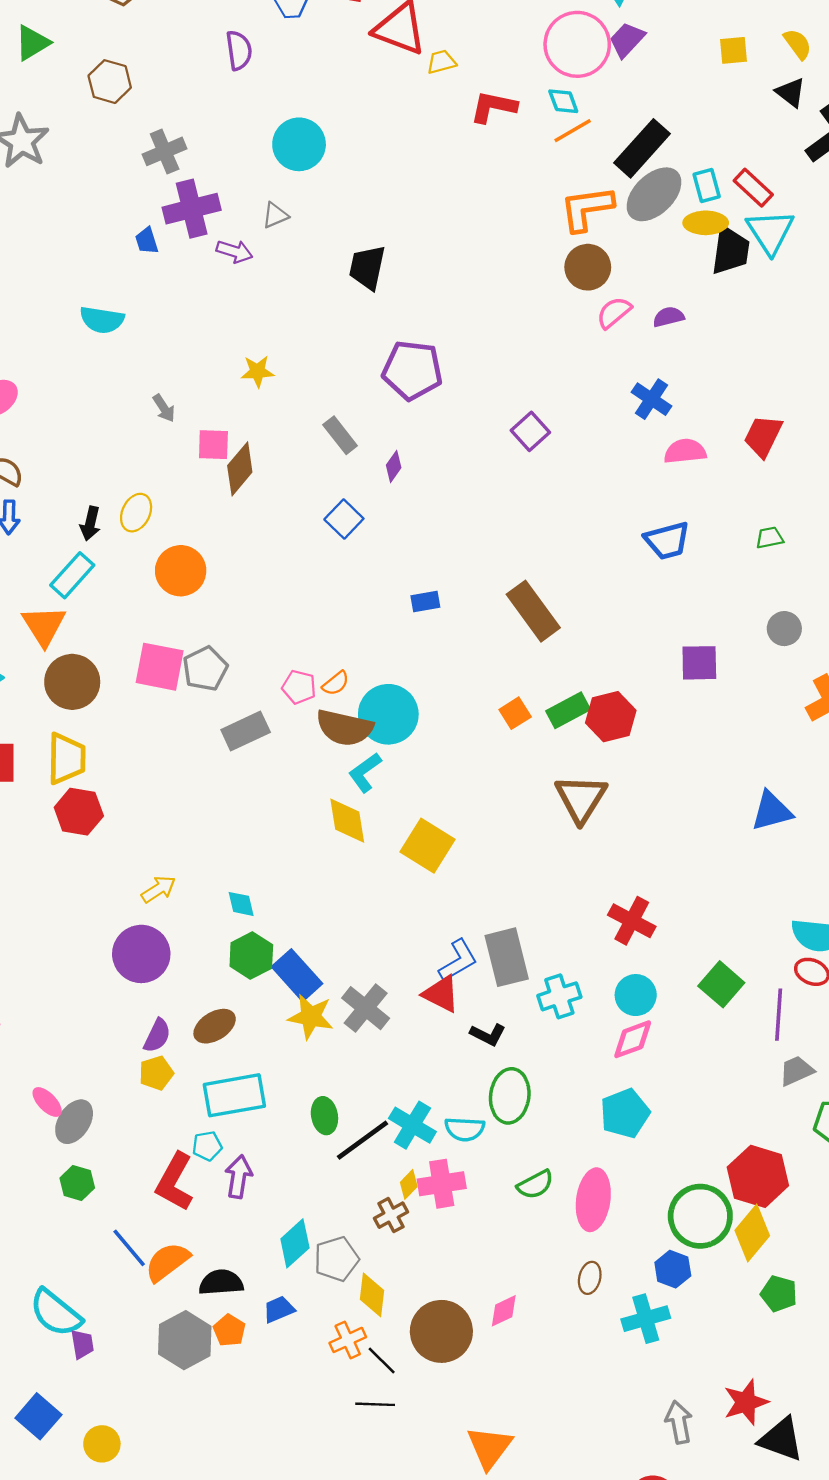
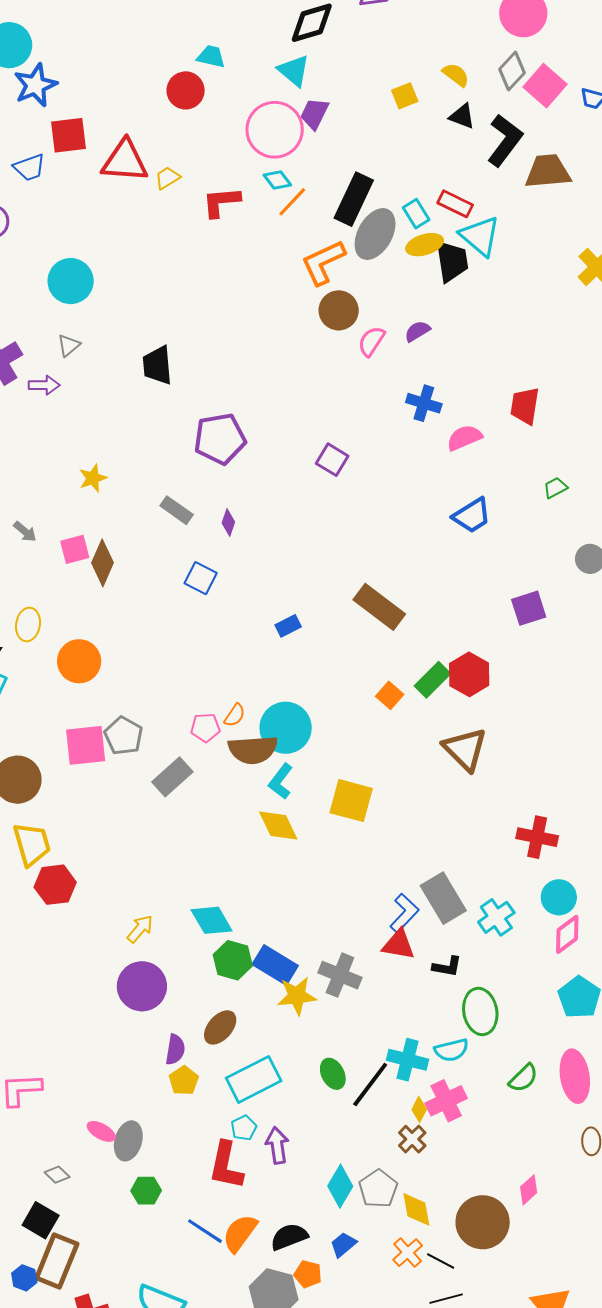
yellow square: (427, 846) -> (351, 801), moved
cyan diamond: (241, 904) -> (212, 920), size x1.6

